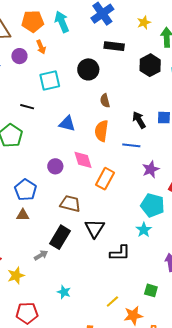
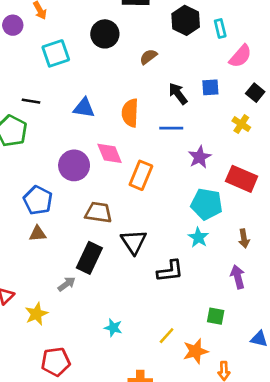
brown semicircle: (105, 101) -> (148, 57), moved, turned 72
black line: (27, 107) -> (31, 101), moved
purple circle: (55, 166) -> (74, 165), size x1.5
cyan star: (64, 292) -> (113, 328), moved

